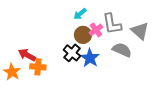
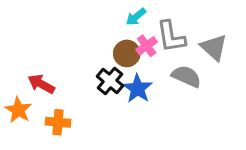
cyan arrow: (80, 14) -> (136, 17), moved
orange cross: (38, 67) -> (58, 122), moved

